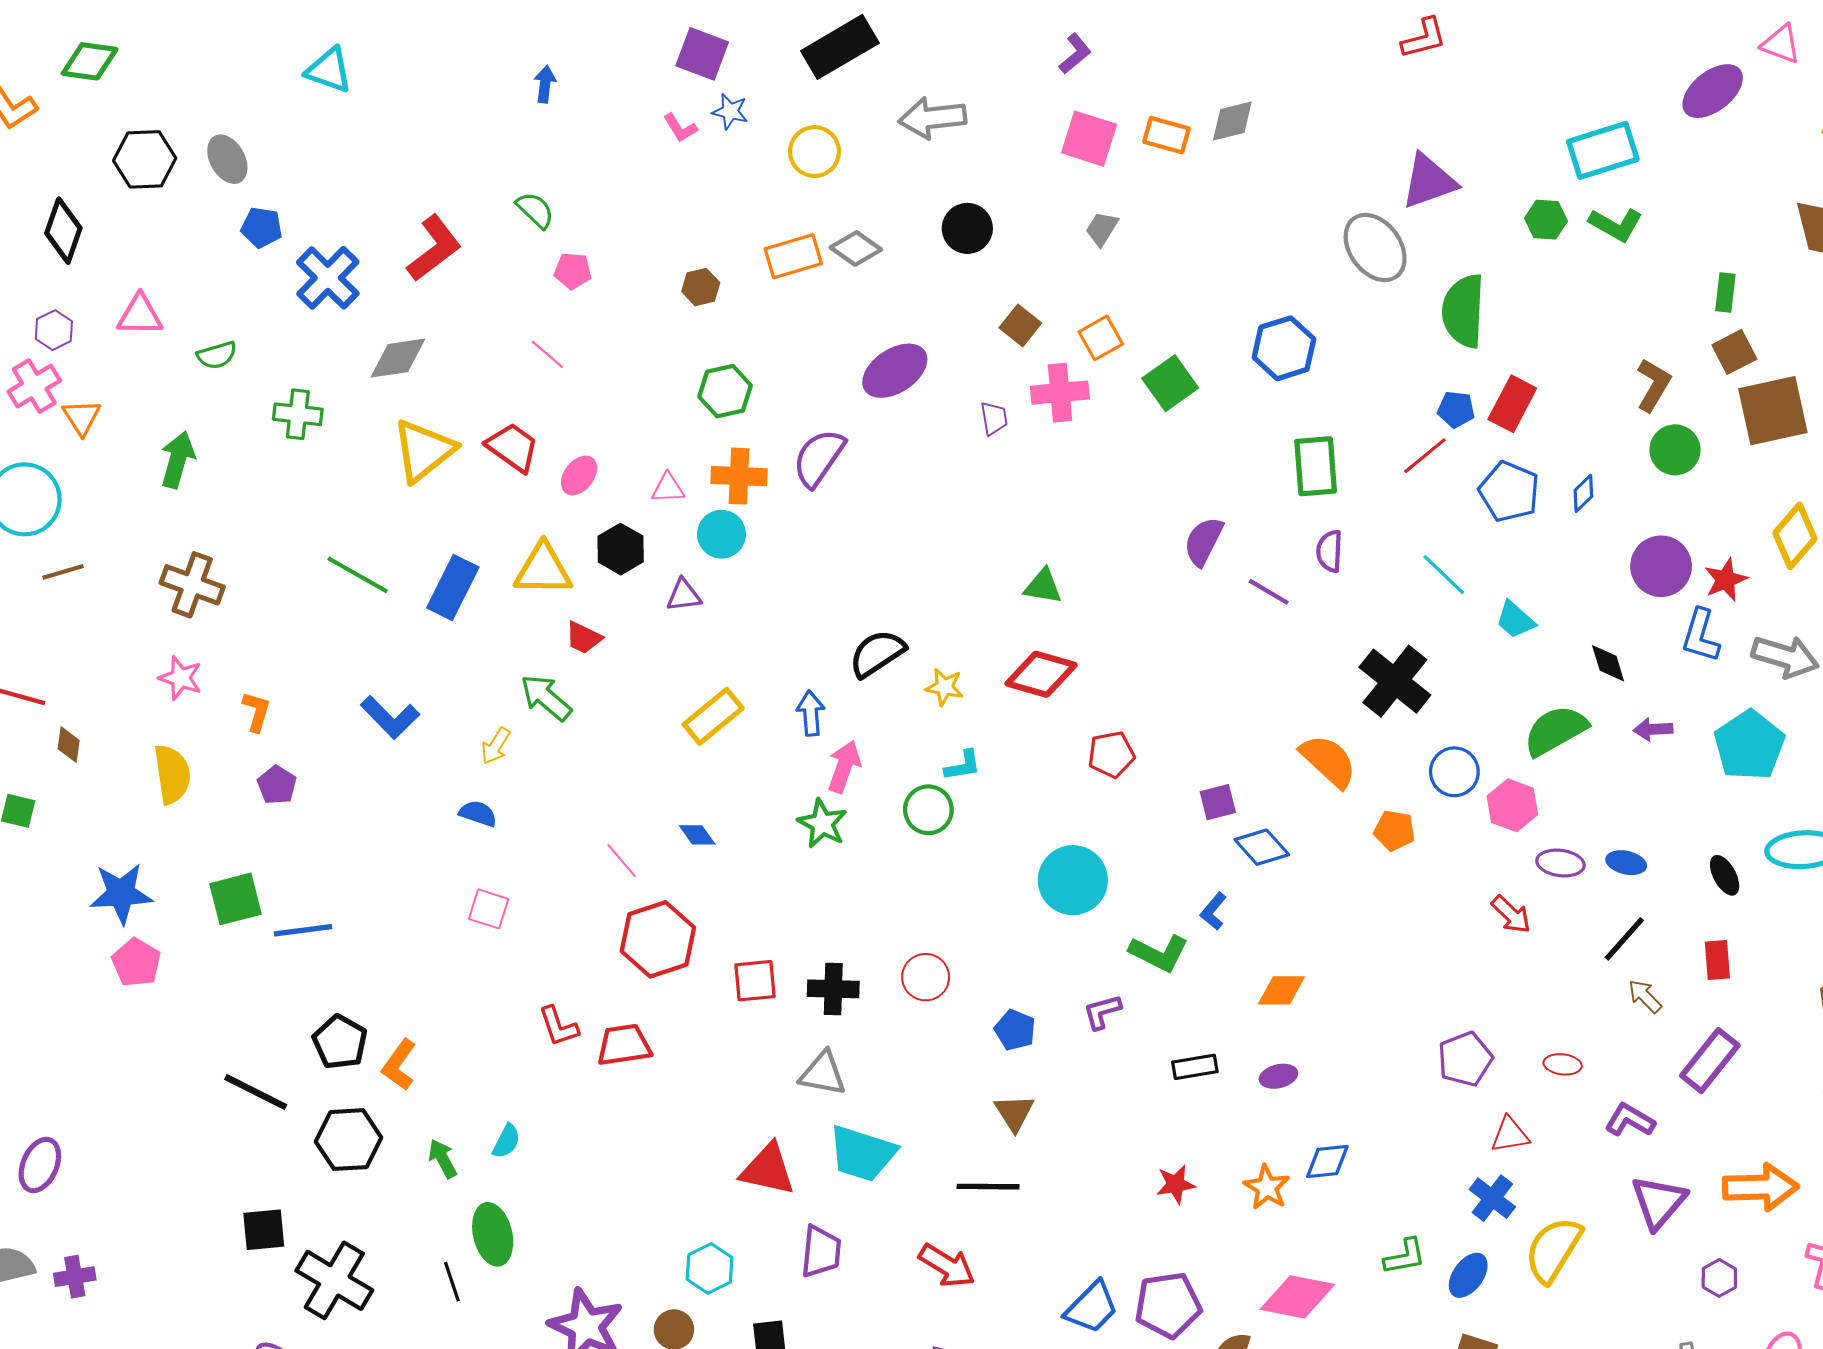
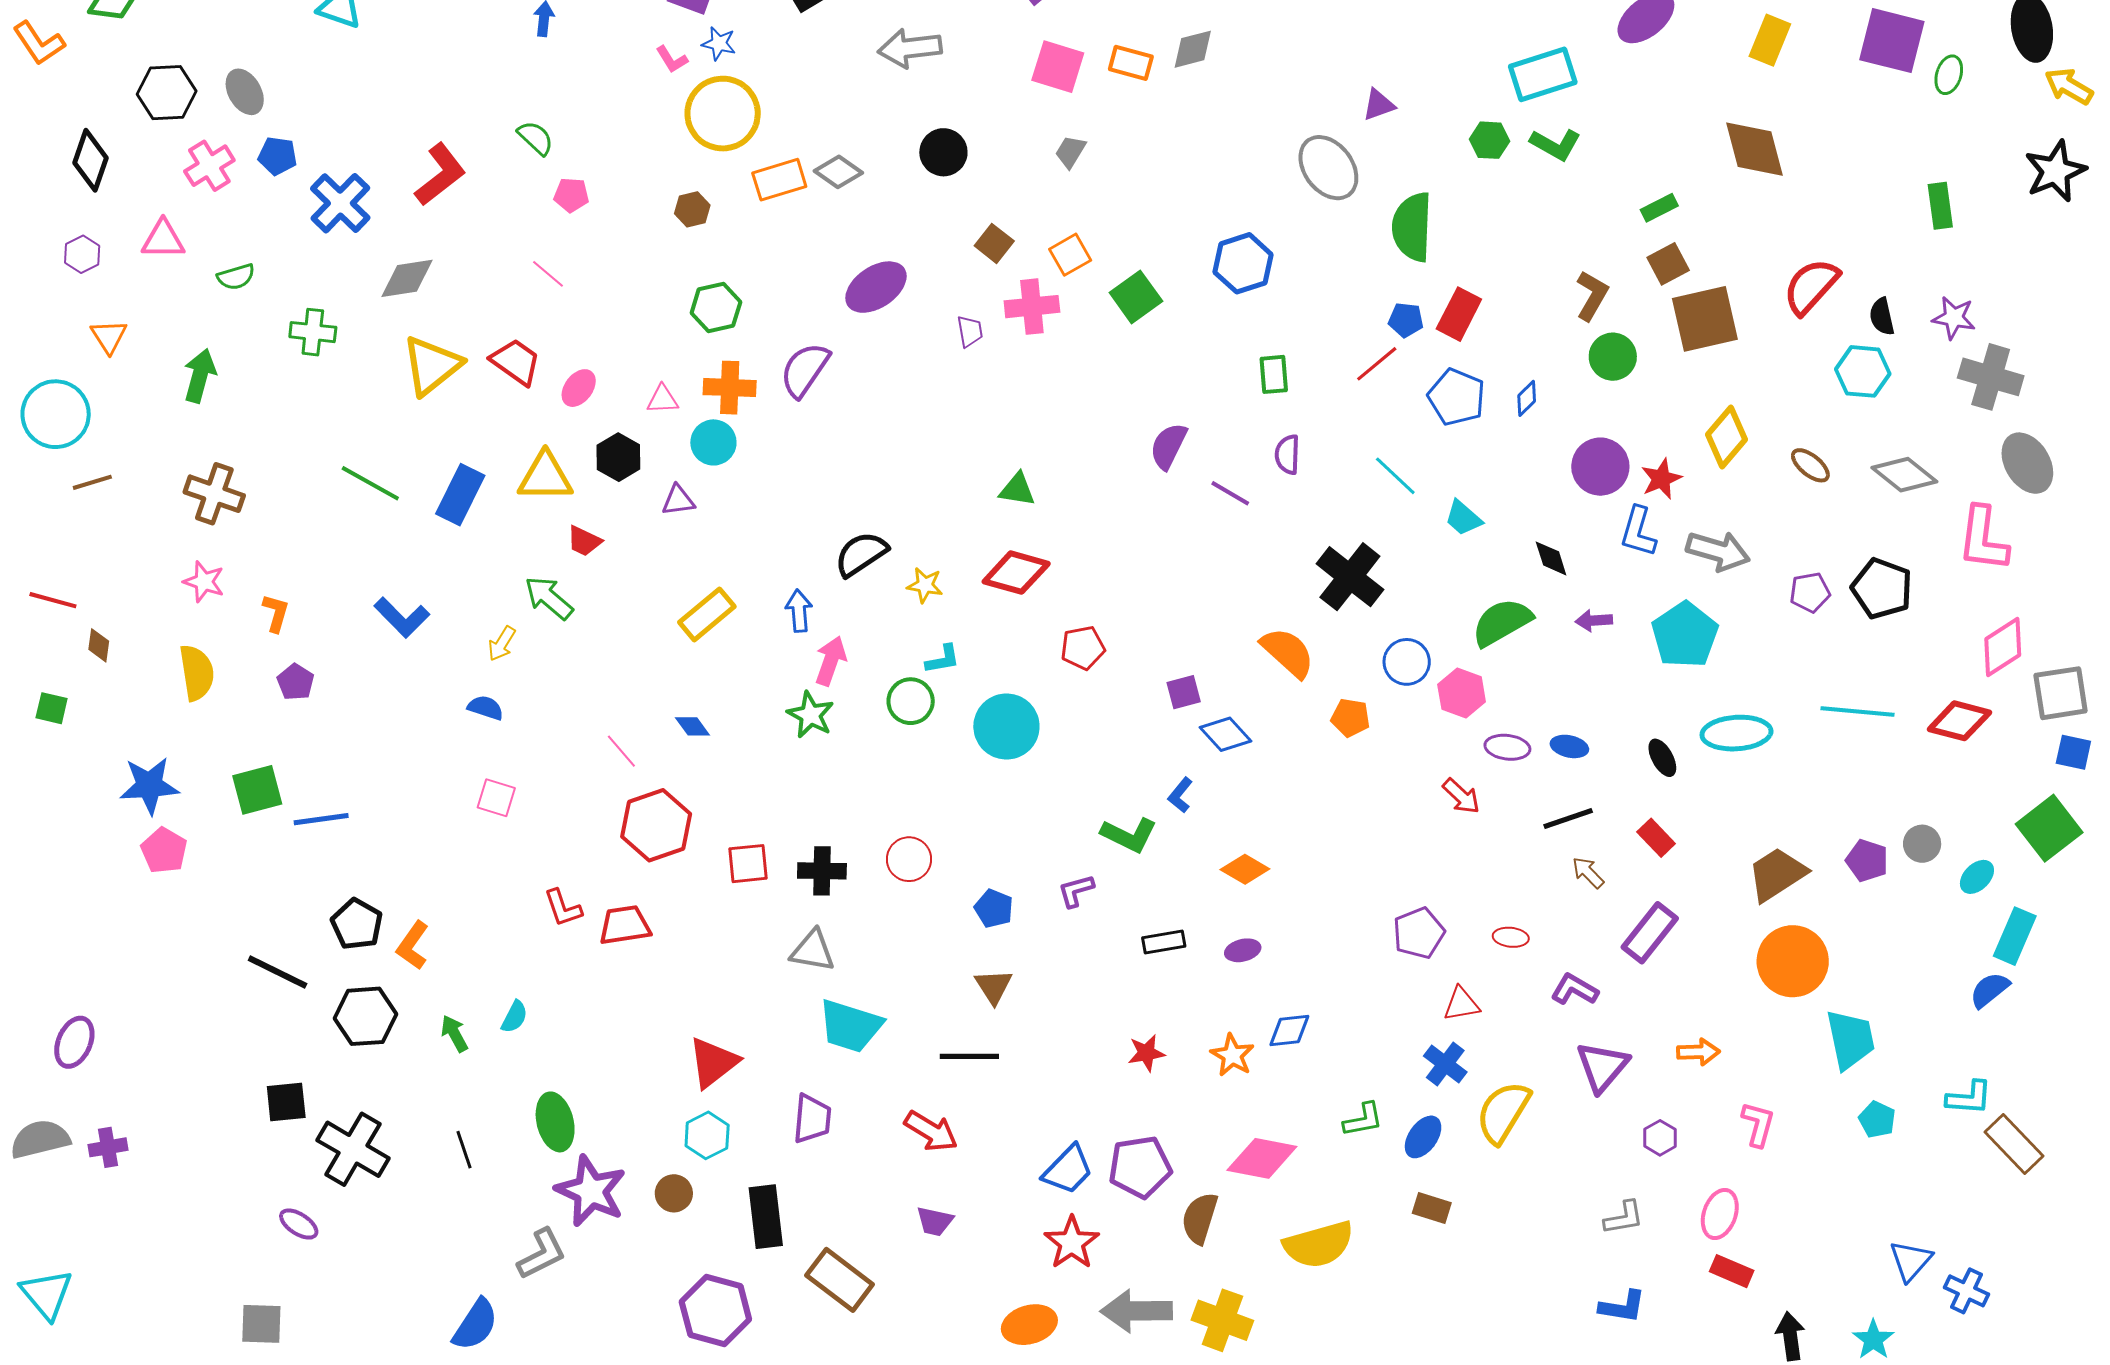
yellow circle: (814, 152) -> (723, 114), moved, size x1.5
purple triangle: (1429, 181) -> (1379, 105), size x0.6
green rectangle: (1725, 293) -> (1659, 208), turned 57
pink cross: (34, 386) -> (209, 166), moved
green rectangle: (1316, 466) -> (1274, 374), size x0.7
cyan circle: (1073, 880) -> (1006, 727), moved
black line: (1624, 939) -> (1568, 818), turned 30
red rectangle: (1717, 960) -> (1656, 838), turned -39
orange diamond: (1281, 990) -> (1245, 869), turned 30
red triangle: (768, 1169) -> (713, 1062), moved, turned -50
orange arrow: (1761, 1187) -> (1698, 1052), size x0.6
green ellipse: (493, 1234) -> (555, 1122), moved

